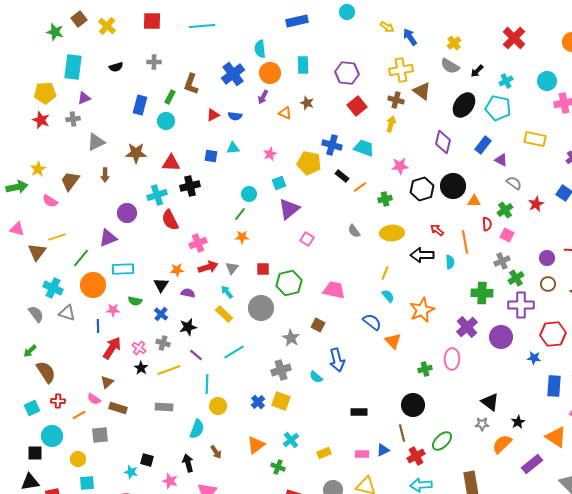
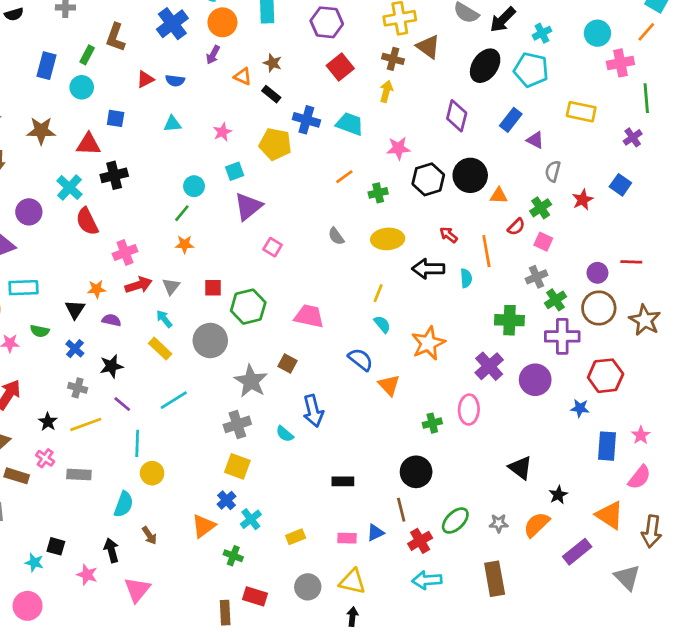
black arrow: (477, 71) -> (503, 20), size x1.5
blue square: (211, 156) -> (116, 118), moved
black rectangle: (342, 176) -> (271, 94), moved
gray semicircle: (514, 183) -> (553, 171), turned -112
cyan cross: (157, 195) -> (69, 188), turned -30
red semicircle: (487, 224) -> (516, 227), turned 48
brown circle: (548, 284) -> (599, 308), size x1.6
gray star: (291, 338) -> (251, 381), size x1.4
pink cross: (139, 348) -> (45, 458), moved
blue cross: (258, 402) -> (227, 500), moved
gray star: (482, 424) -> (499, 523), moved

